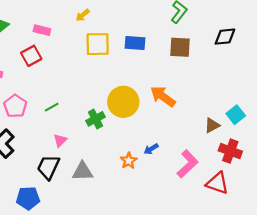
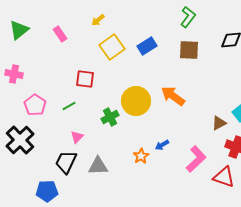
pink rectangle: (42, 30) -> (60, 34), turned 42
blue rectangle: (135, 43) -> (147, 46), turned -36
yellow square: (98, 44) -> (112, 47), turned -35
red square: (31, 56) -> (85, 79), moved, turned 36

